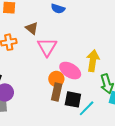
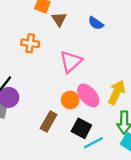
brown triangle: (32, 28) -> (59, 19), moved
brown rectangle: (57, 92) -> (49, 121), moved

